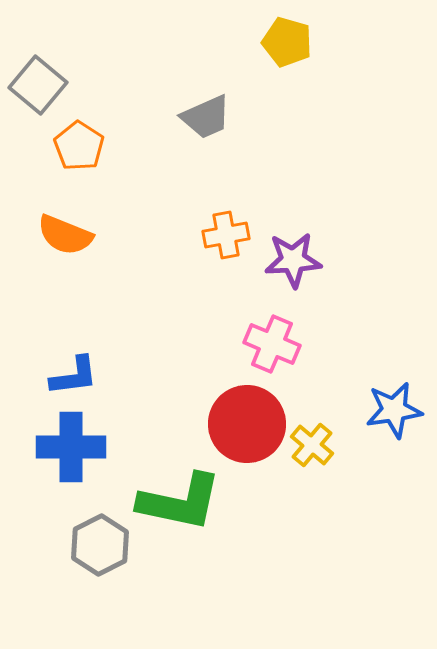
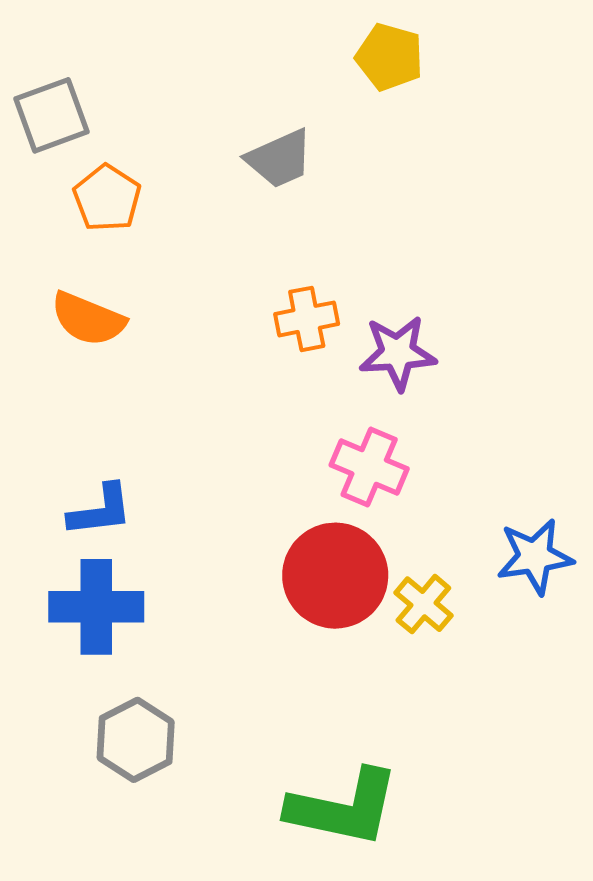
gray square: (38, 85) -> (51, 115), turned 30
green L-shape: (180, 502) -> (343, 808), moved

